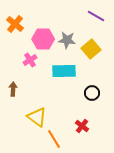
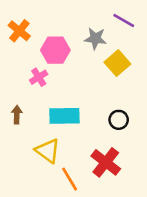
gray star: (67, 40) -> (95, 39), moved
cyan rectangle: (64, 71) -> (64, 116), moved
red cross: (82, 126) -> (106, 162), size x1.6

